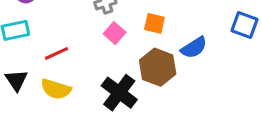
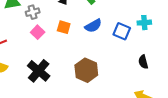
blue semicircle: (194, 48) -> (93, 26), moved
brown hexagon: (158, 67) -> (86, 70), moved

